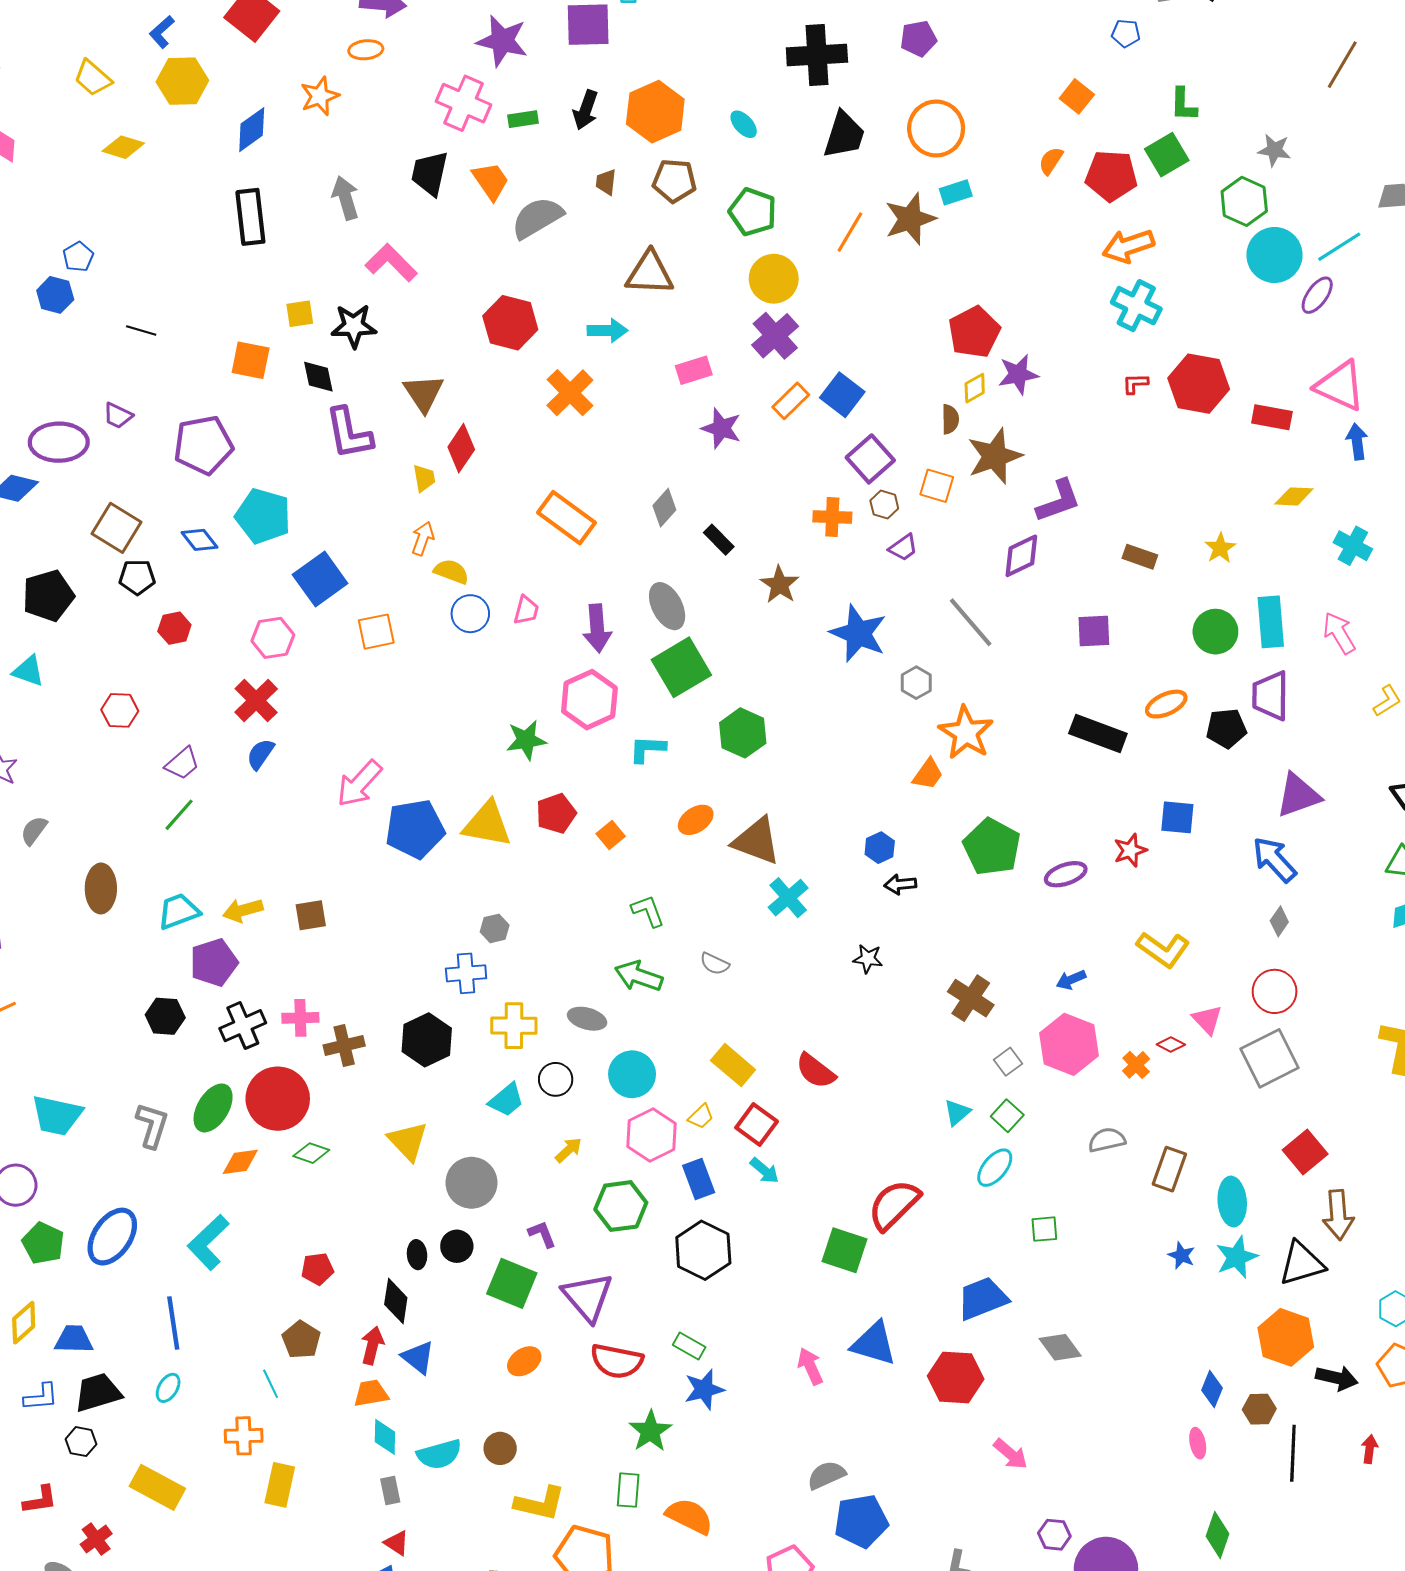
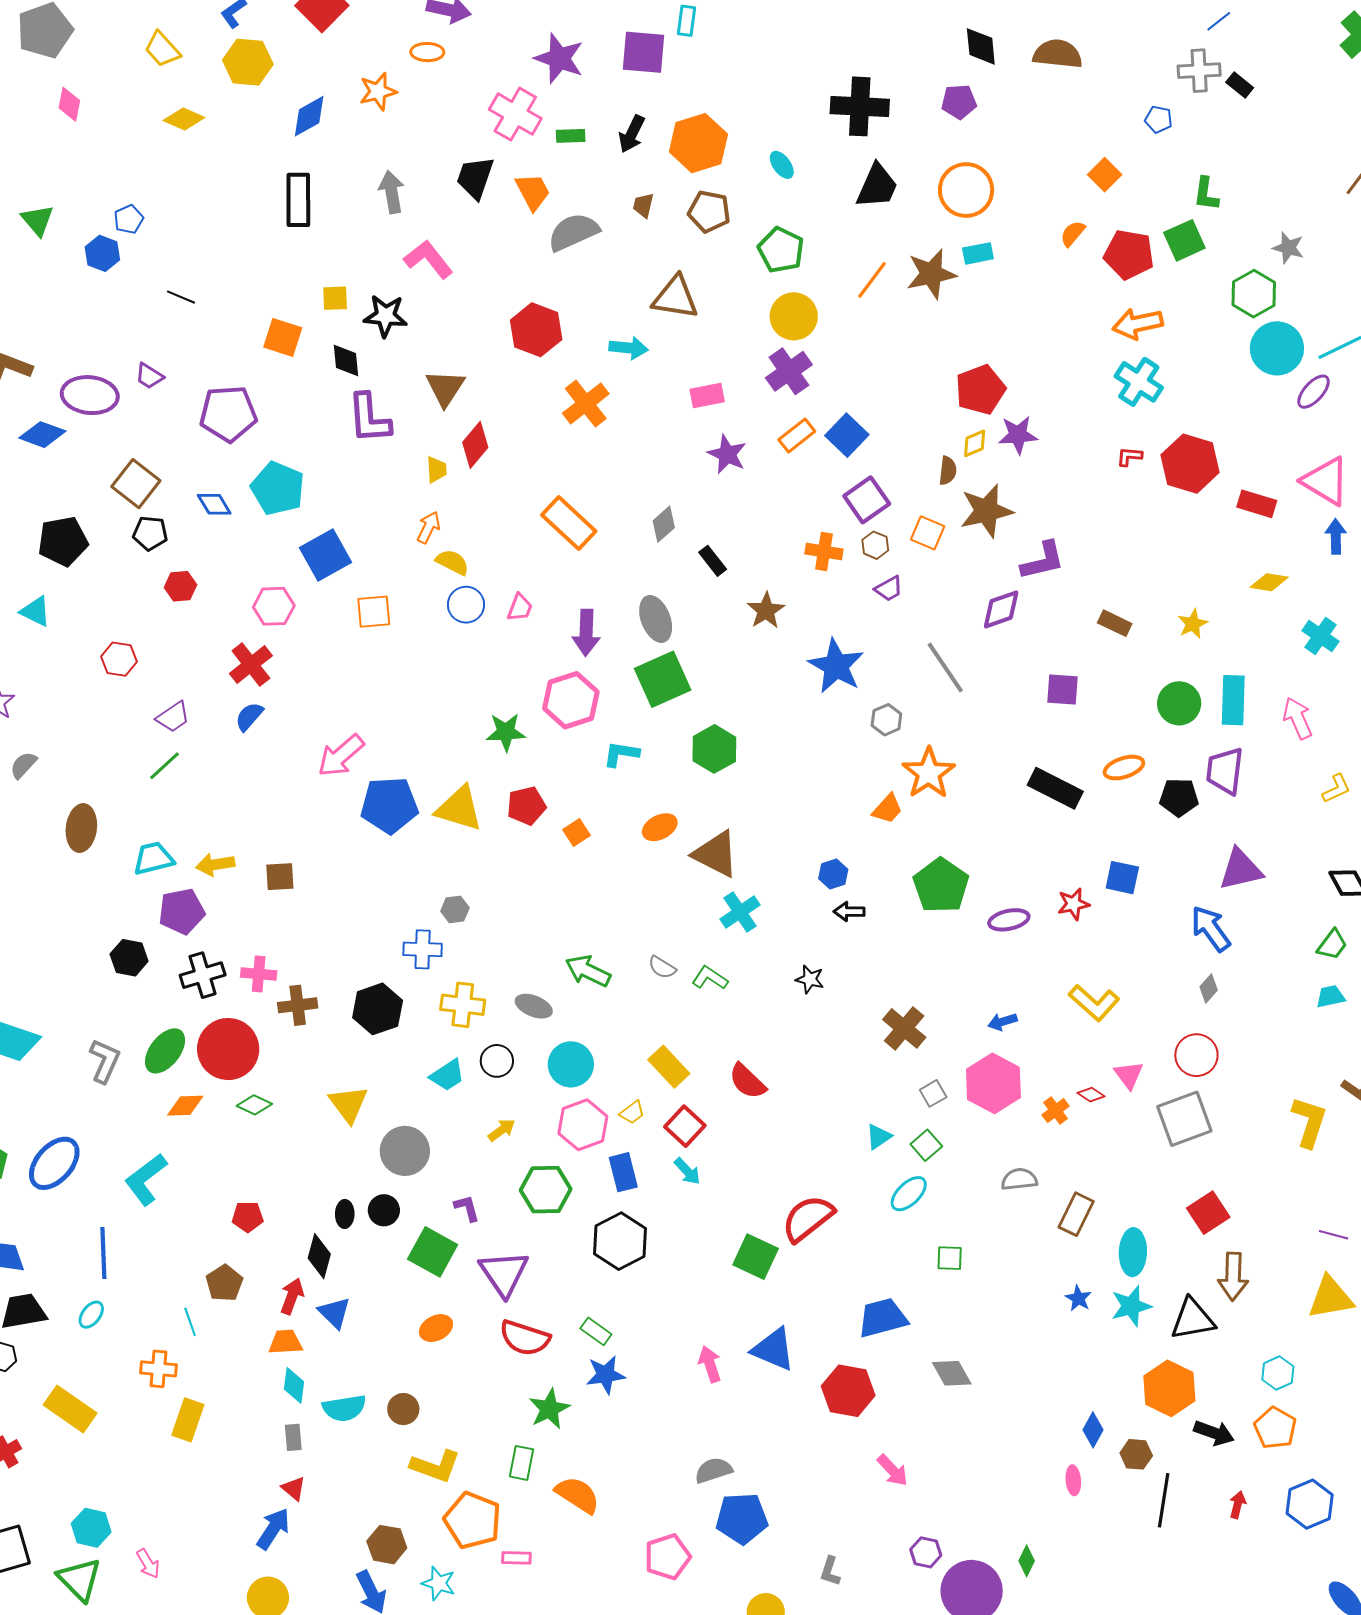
green L-shape: (648, 911) -> (710, 978), moved, turned -42
green diamond: (1218, 1535) -> (1027, 1561), moved, size x0.7

